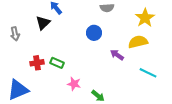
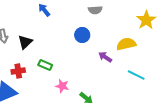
yellow star: (145, 18) -> (146, 20), moved
black triangle: (43, 23) -> (25, 42), moved
red cross: (37, 63) -> (18, 71), moved

